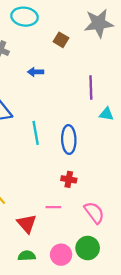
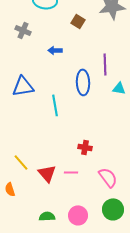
blue ellipse: (69, 140) -> (83, 82), moved
red triangle: (27, 224) -> (47, 173), moved
green circle: (88, 248) -> (113, 209), moved

